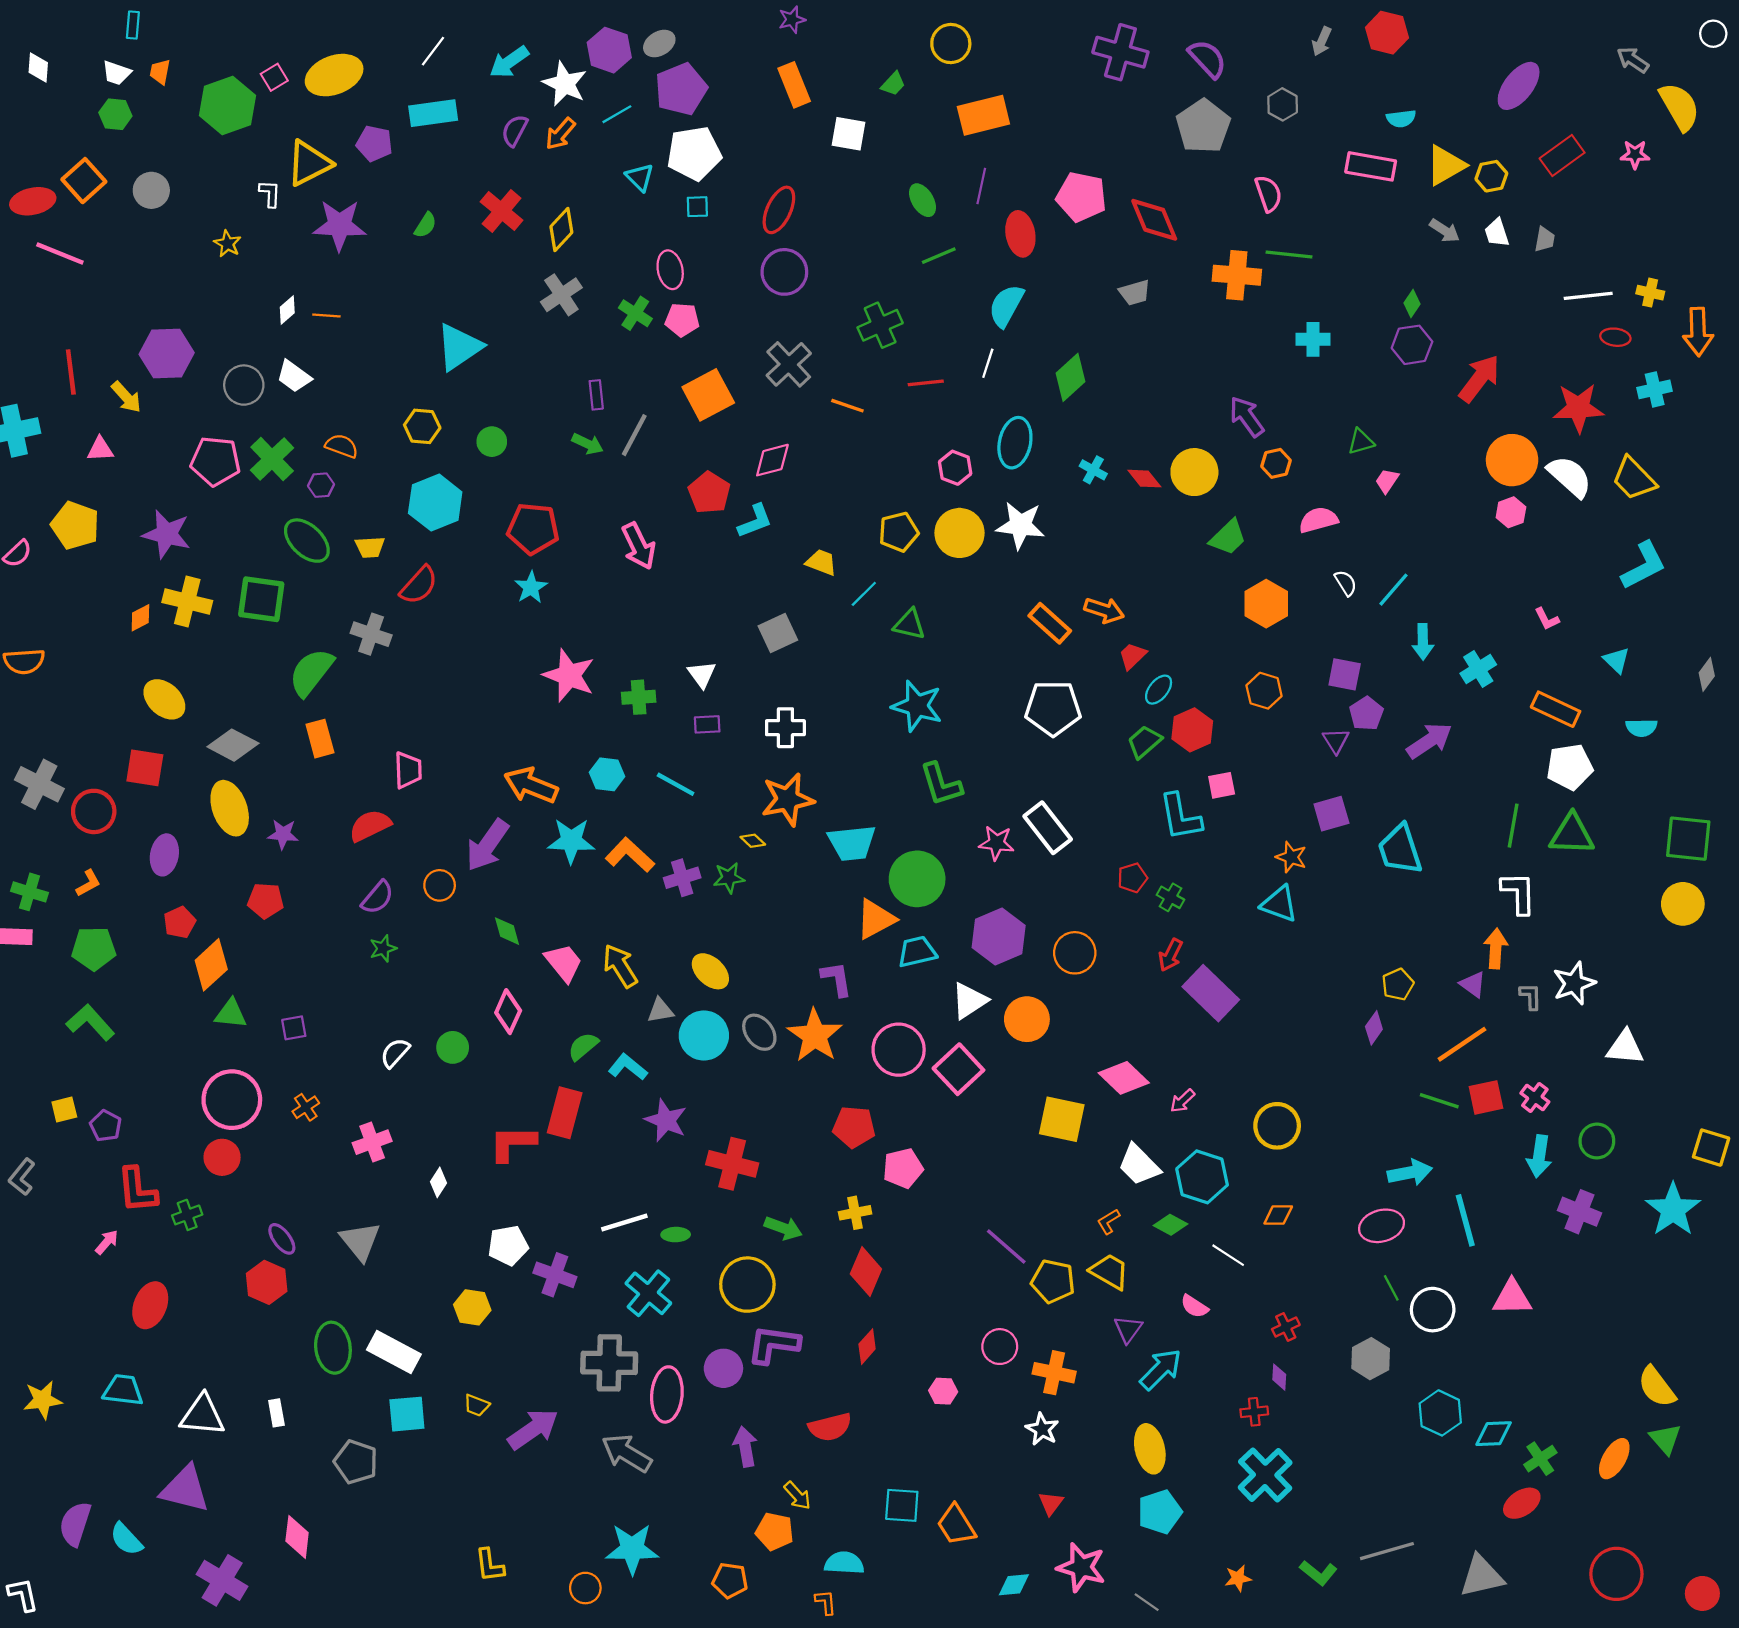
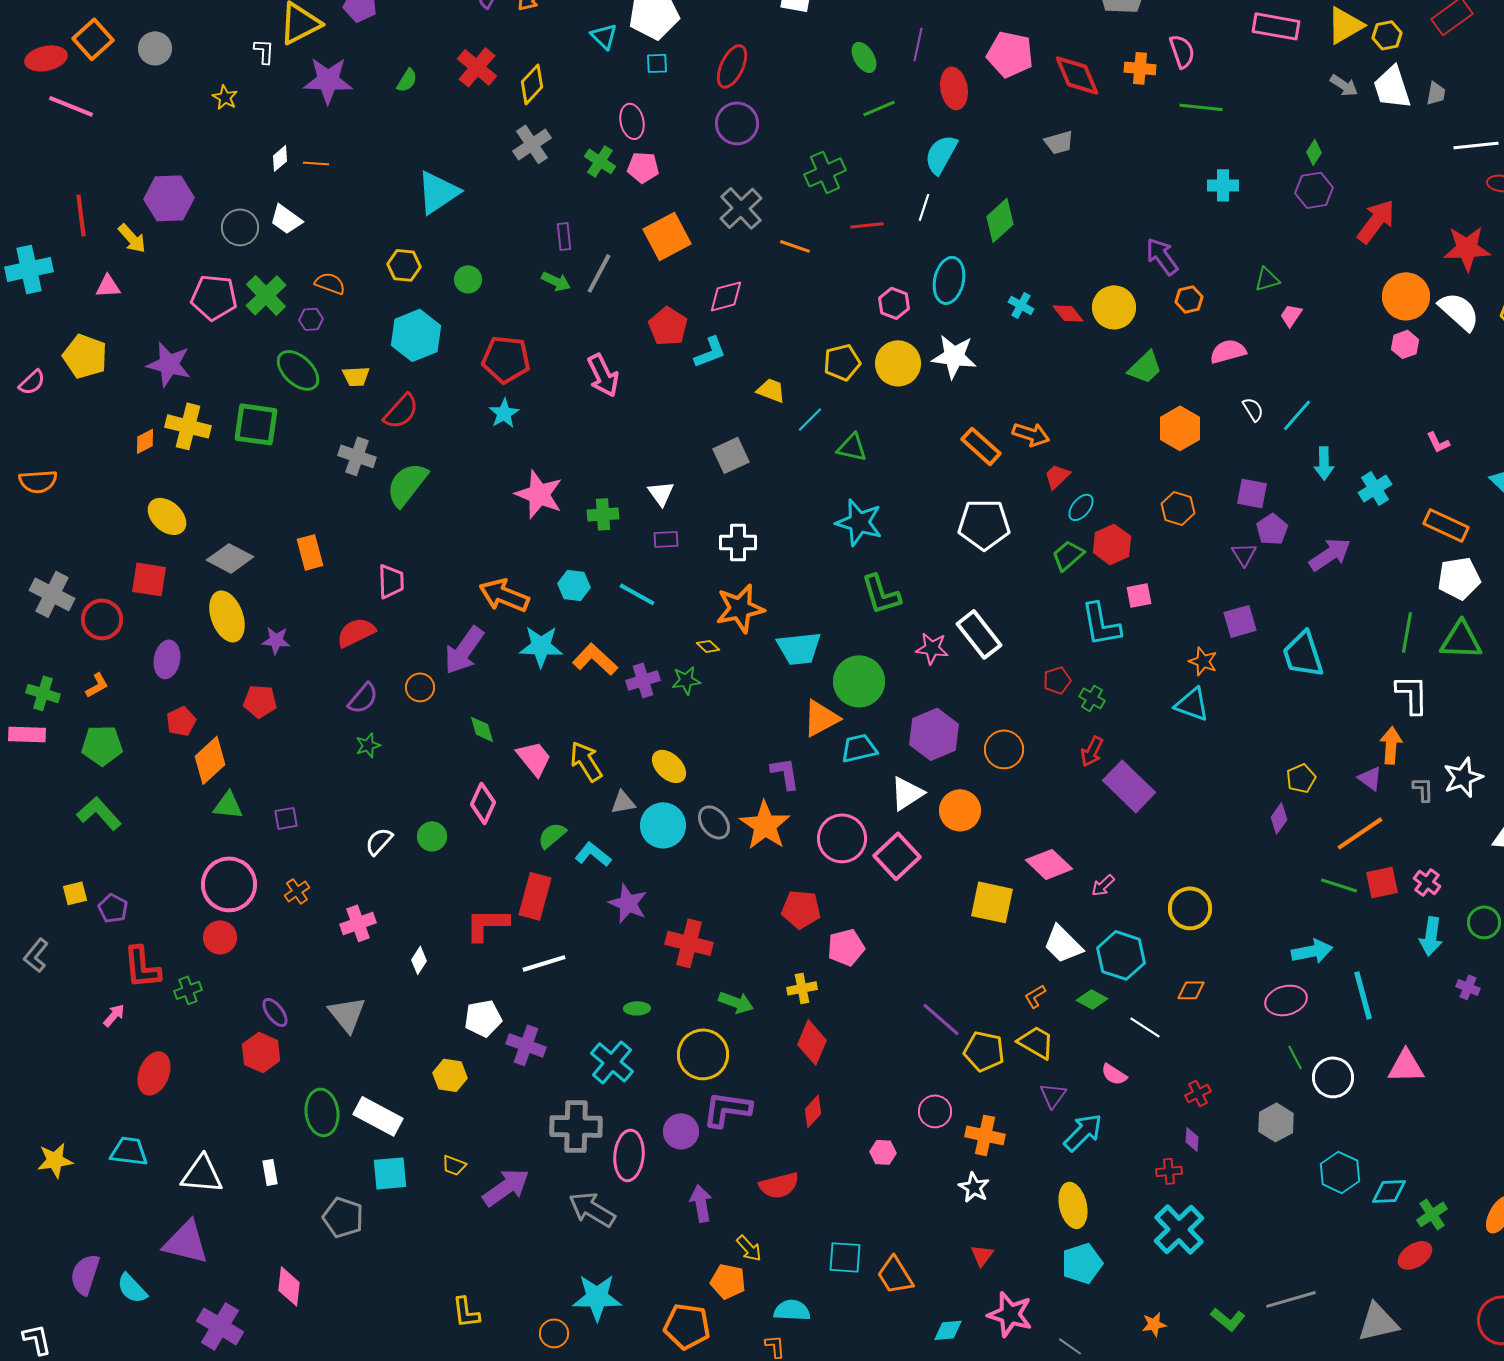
white trapezoid: (1497, 233) -> (1392, 87), size x1.6
orange cross: (1237, 275) -> (1140, 68), moved, size x0.7
green semicircle: (311, 672) -> (407, 484), moved
purple cross: (1579, 1212) -> (1468, 987), size x0.6
white line: (624, 1223) -> (544, 963), moved
orange pentagon: (730, 1580) -> (687, 1326), size x1.4

